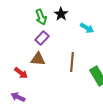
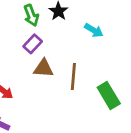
brown triangle: (38, 59) -> (43, 68), moved

